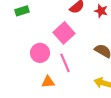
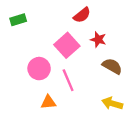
red star: (101, 11) -> (98, 39), moved

